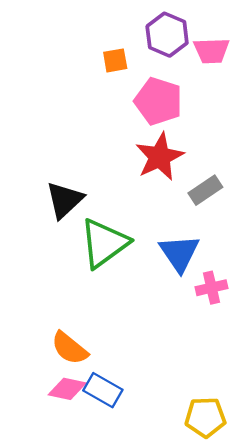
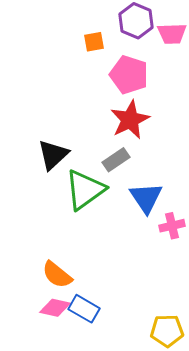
gray rectangle: (205, 190) -> (116, 160), moved

